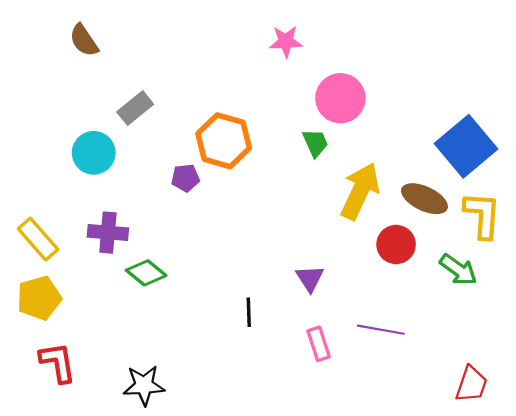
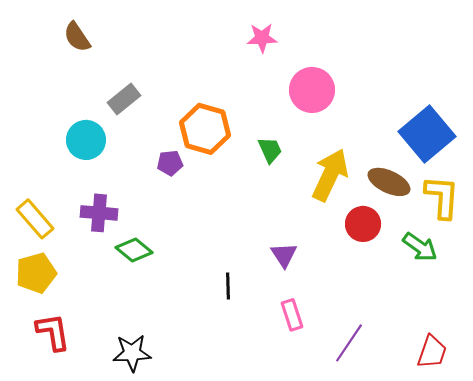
green trapezoid: (315, 143) -> (270, 150), moved
purple line: (381, 330) -> (349, 343), moved, turned -66

